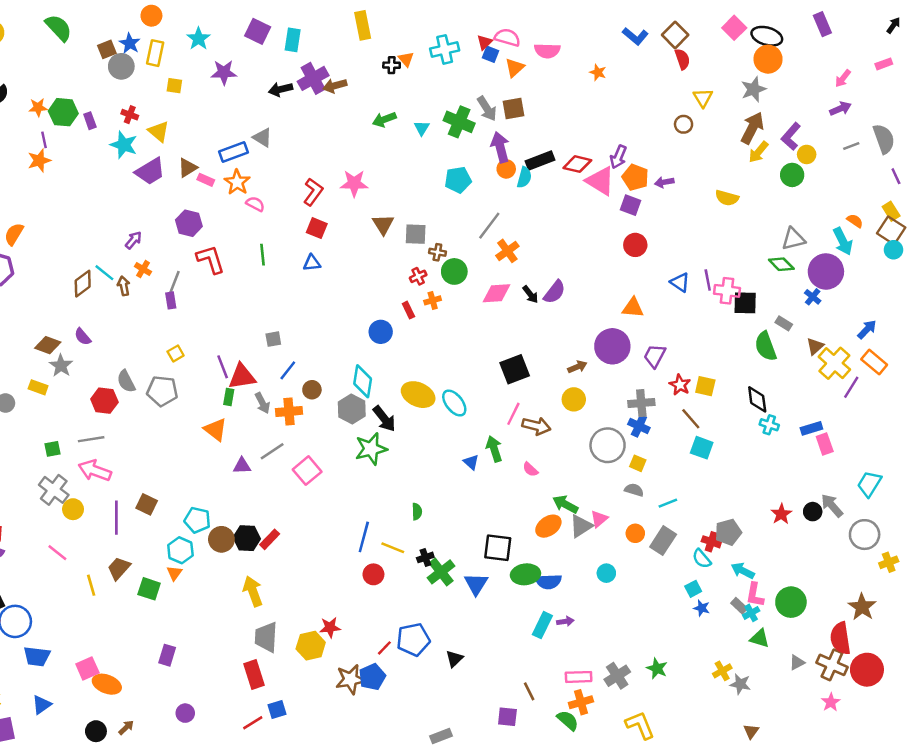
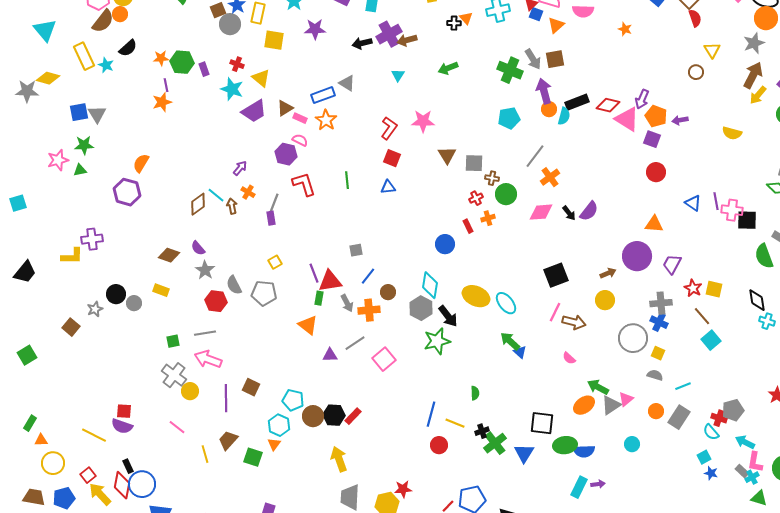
yellow square: (174, 86) -> (274, 40), size x1.5
cyan triangle: (422, 128) -> (398, 75), moved
pink semicircle: (255, 204) -> (300, 140), moved
gray star: (61, 366) -> (205, 270), moved
cyan square: (702, 448) -> (711, 340), turned 30
green arrow: (494, 449) -> (510, 341), moved, turned -30

